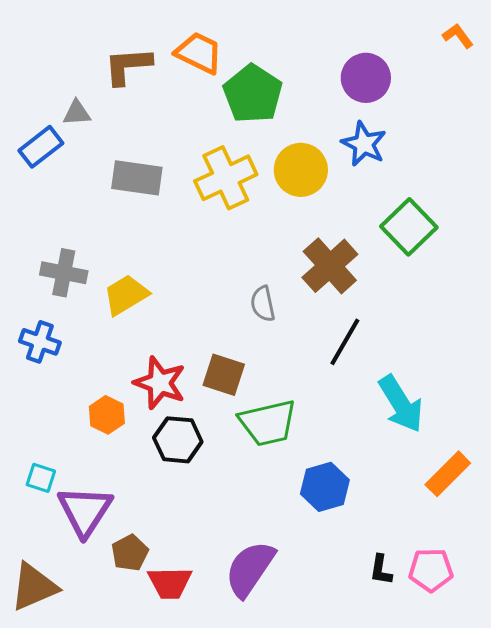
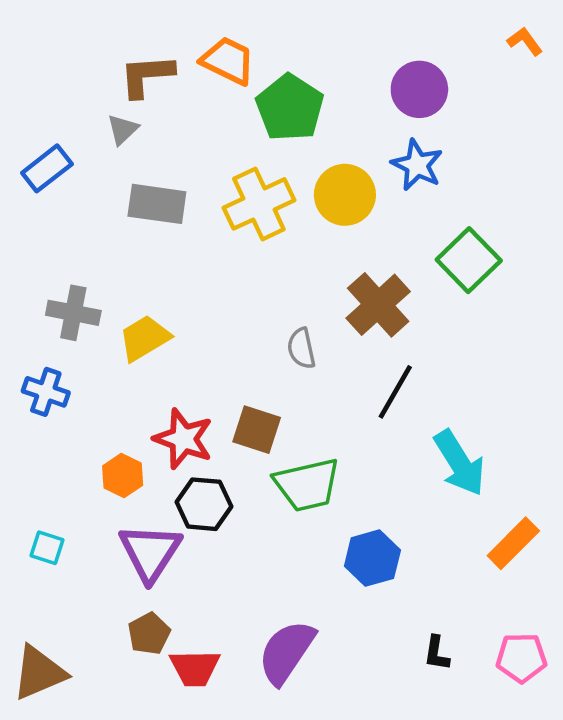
gray triangle: (77, 113) -> (123, 129), moved, turned -40
purple triangle: (85, 511) -> (150, 552), moved
pink pentagon: (431, 570) -> (521, 658), moved

